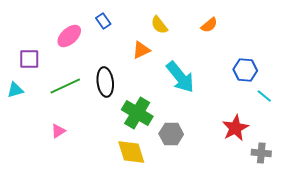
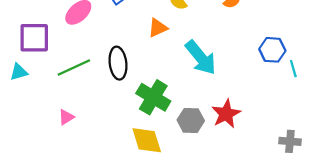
purple square: (29, 59) -> (34, 38), size x1.4
cyan line: (264, 96) -> (293, 69), moved, turned 35
red star: (235, 128) -> (226, 114), moved

